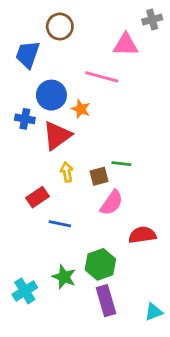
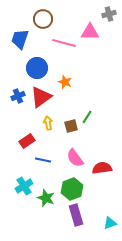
pink line: (102, 77) -> (64, 43), moved
orange star: (81, 109) -> (65, 82), moved
blue cross: (25, 119) -> (18, 96), moved, turned -32
green line: (121, 164) -> (87, 117), turned -64
pink semicircle: (112, 203) -> (75, 158), moved, turned 108
cyan cross: (25, 291) -> (24, 186), moved

